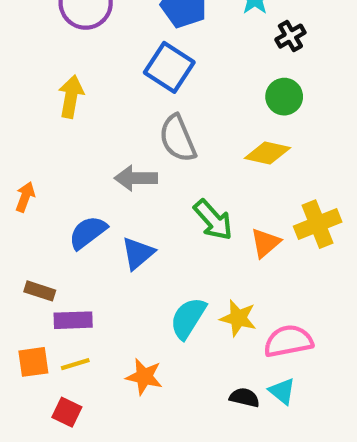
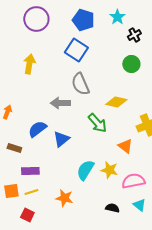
yellow diamond: (267, 153) -> (116, 102), moved
orange triangle: (265, 243) -> (125, 146), moved, turned -42
brown rectangle: (40, 291) -> (14, 148), moved
cyan triangle: (282, 391) -> (139, 205), moved

